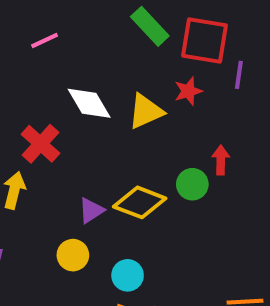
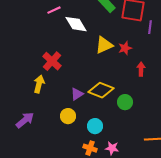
red star: (188, 91) -> (125, 48), moved
white diamond: (89, 103) -> (76, 24), moved
green circle: (192, 184) -> (125, 102), moved

